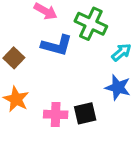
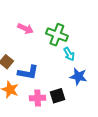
blue L-shape: (57, 45) -> (28, 72), moved
cyan arrow: (121, 52) -> (69, 54), moved, turned 104

